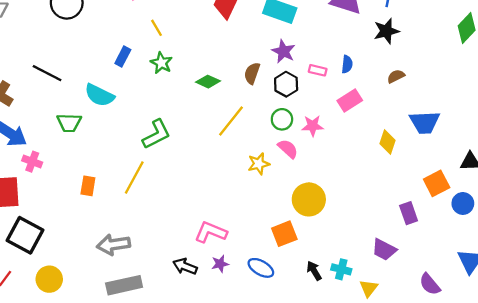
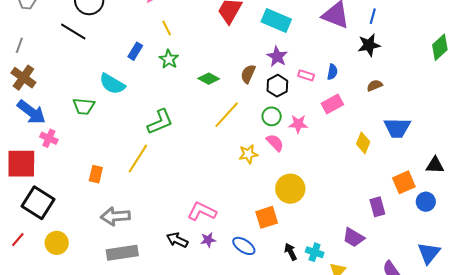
black line: (47, 73) -> (73, 31), moved
orange rectangle: (88, 186) -> (96, 174), moved

